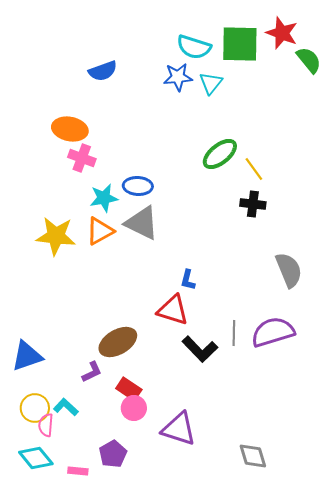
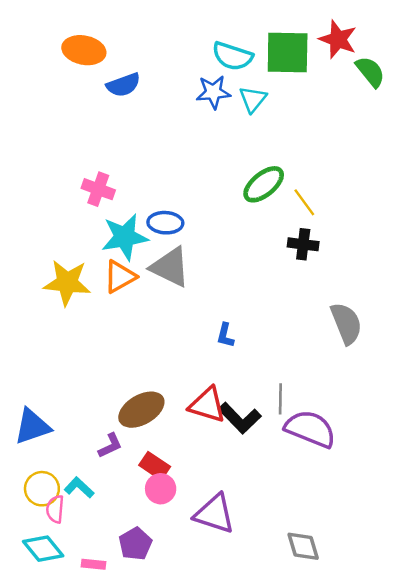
orange ellipse: (70, 129) -> (84, 50), moved
cyan star: (104, 198) -> (125, 237), size x1.4
red triangle: (173, 310) -> (207, 405), moved
purple semicircle: (273, 332) -> (310, 429), moved, turned 39

